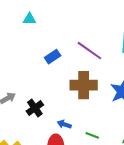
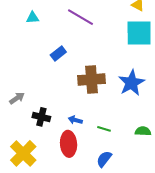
purple line: (89, 51) -> (81, 17), moved
black cross: (35, 108) -> (41, 117), moved, turned -36

